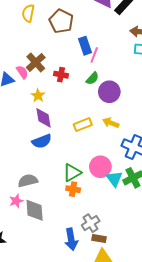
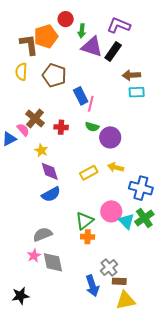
green semicircle: (92, 78) -> (92, 127), turned 72

